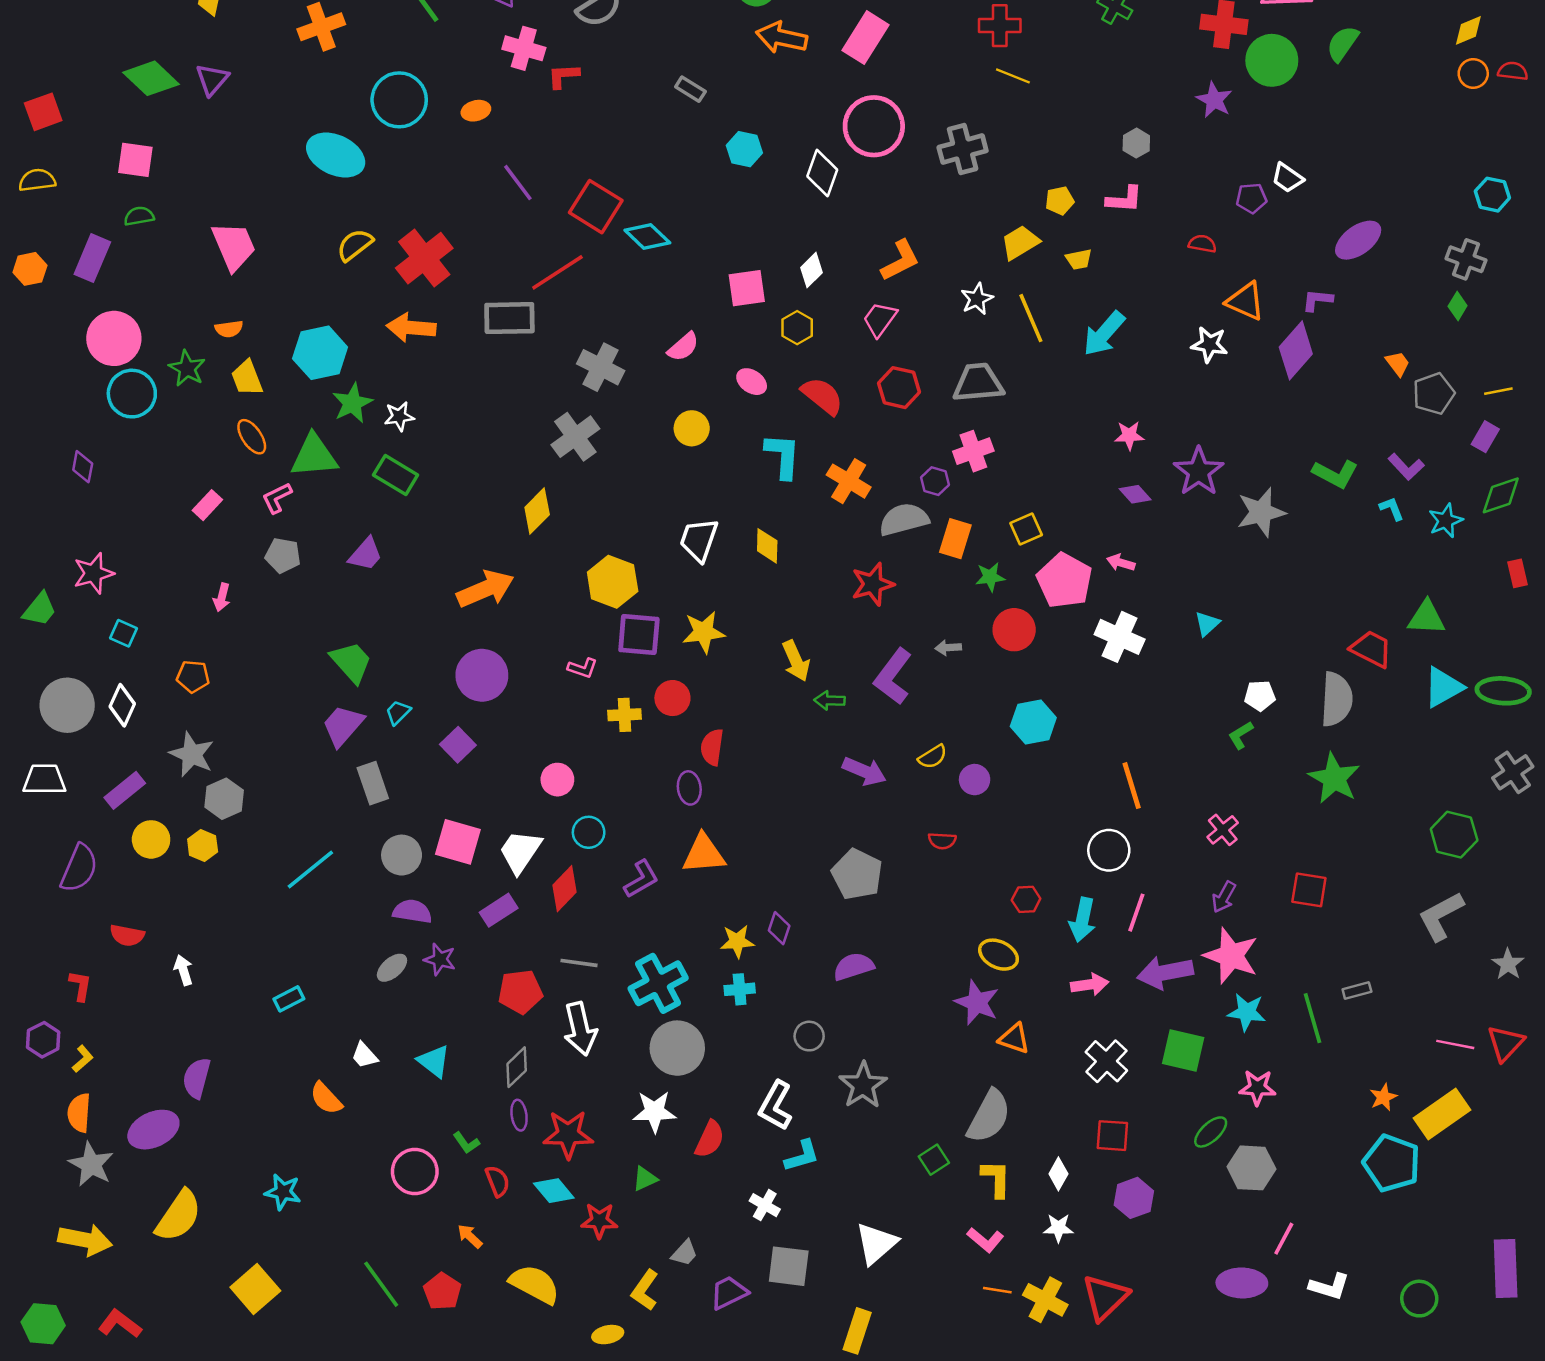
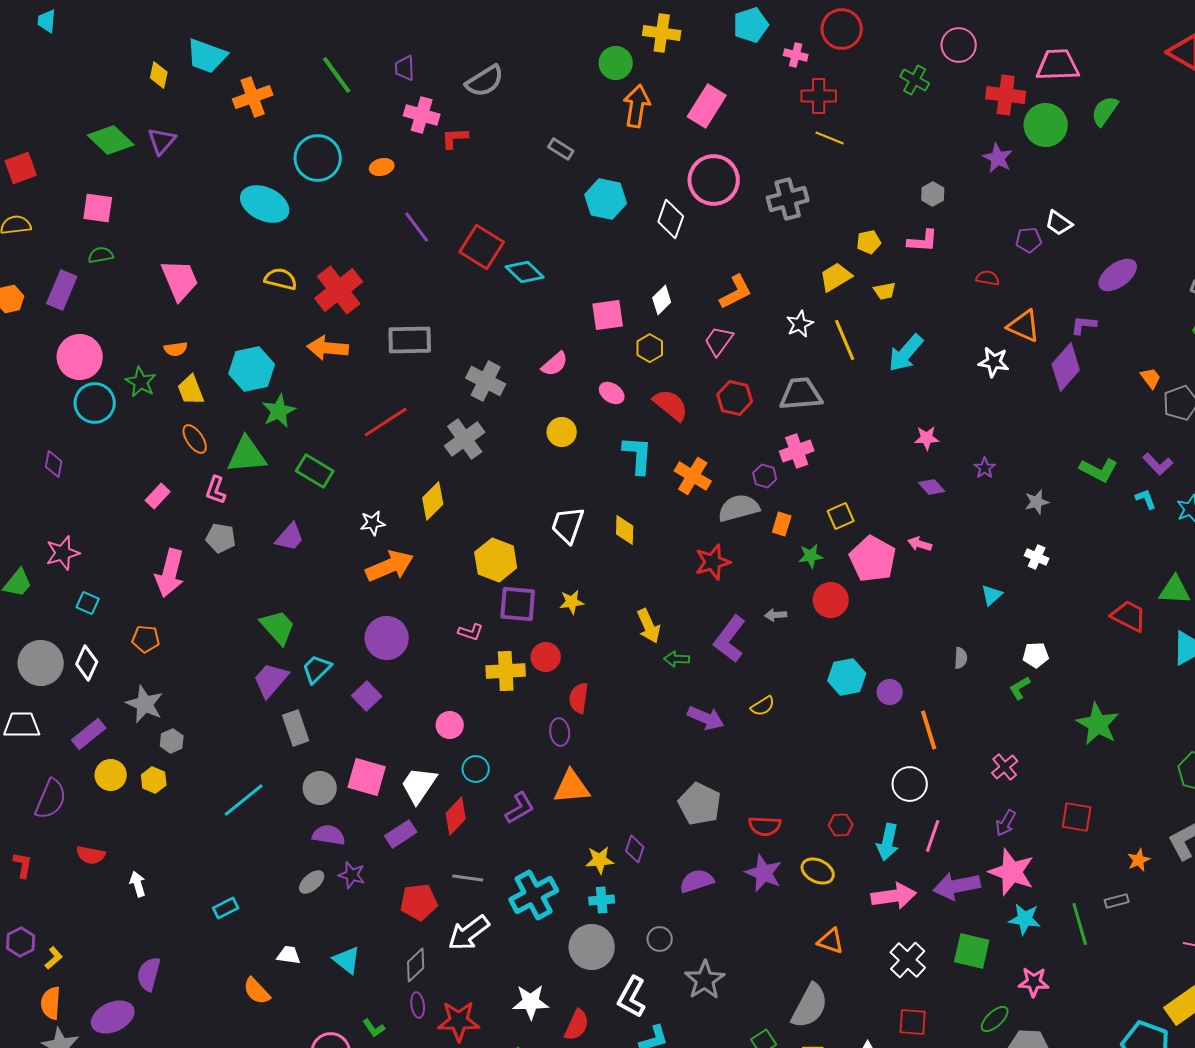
orange arrow: (782, 38) -> (637, 106), turned 87
cyan hexagon: (744, 149) -> (606, 199), size x1.4
yellow semicircle: (355, 245) -> (281, 279), turned 52
red line: (557, 272) -> (386, 422), moved
white star: (399, 416) -> (373, 523), moved
purple star: (1199, 471) -> (985, 468), size x0.5
pink L-shape: (277, 498) -> (216, 490), turned -44
gray star: (1261, 512) -> (1037, 502), size x0.6
orange rectangle: (955, 539) -> (782, 524), size x0.7
pink arrow: (222, 597) -> (170, 573), size x2.0
yellow star: (704, 632) -> (572, 602), size x0.7
white cross: (1120, 637) -> (1037, 557), moved, size x0.6
gray semicircle: (1337, 699) -> (961, 658), moved, size x0.5
cyan trapezoid: (398, 712) -> (317, 669), size x1.4
yellow cross: (625, 715) -> (506, 671), size x1.4
purple circle: (975, 780) -> (890, 692), moved
gray hexagon: (224, 799) -> (172, 741), size x0.7
red semicircle: (942, 841) -> (765, 826), moved, size x1.4
pink arrow: (1090, 985) -> (894, 896), size x1.4
red L-shape: (80, 986) -> (23, 865), moved
purple star: (977, 1002) -> (764, 873), moved
white arrow: (580, 1029) -> (469, 933), turned 66
gray circle: (677, 1048) -> (592, 947), moved
white trapezoid: (364, 1055) -> (289, 955), turned 140
orange star: (1383, 1097) -> (1139, 860), moved

